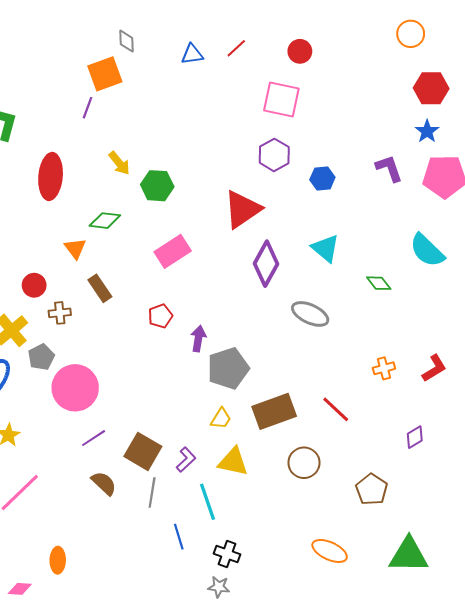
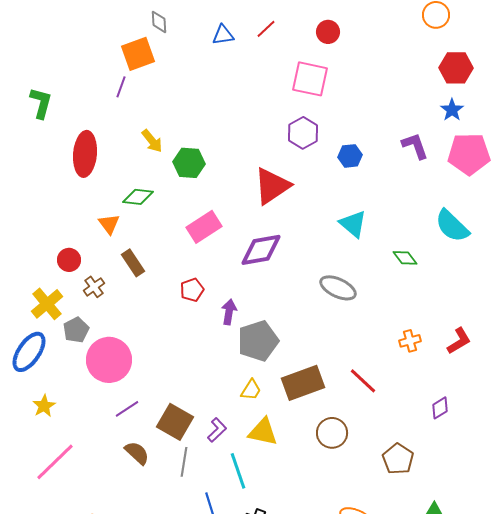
purple diamond: (266, 264) -> (261, 250), moved, turned 51
brown cross: (60, 313) -> (94, 287), turned -30

